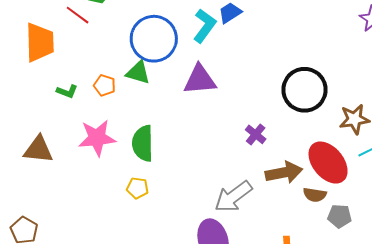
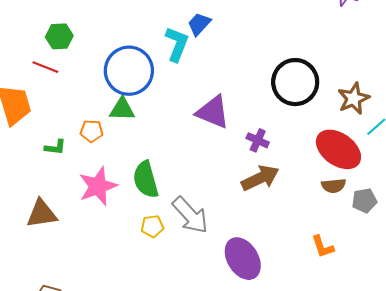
purple triangle: (200, 80) -> (213, 112), moved, turned 42
brown arrow: (284, 172) -> (260, 178), moved
gray arrow: (233, 197) -> (190, 215), moved, turned -81

